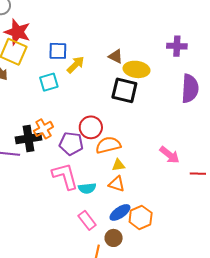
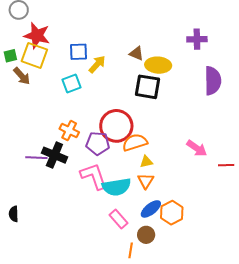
red circle: (91, 127) -> (116, 126), size x1.4
orange cross: (43, 129) -> (69, 130), turned -30
black cross: (28, 139) -> (54, 155), moved, turned 35
orange triangle: (117, 184) -> (146, 181), turned 48
cyan semicircle: (87, 188) -> (117, 187), size x1.6

